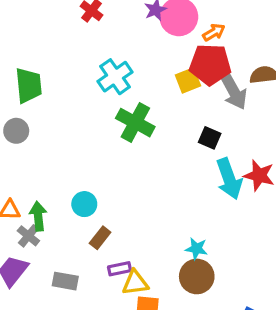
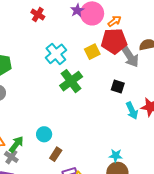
yellow square: (188, 80) -> (92, 52), moved
green cross: (135, 123) -> (71, 81), turned 30
cyan arrow: (229, 179) -> (132, 111), size x0.7
green arrow: (38, 216) -> (16, 144), turned 48

